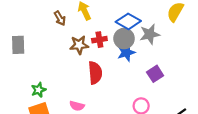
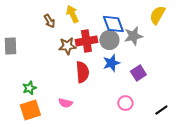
blue diamond: (128, 21) -> (113, 24), turned 40
red cross: (99, 40) -> (86, 41), size x1.5
blue star: (126, 52) -> (111, 63), moved

